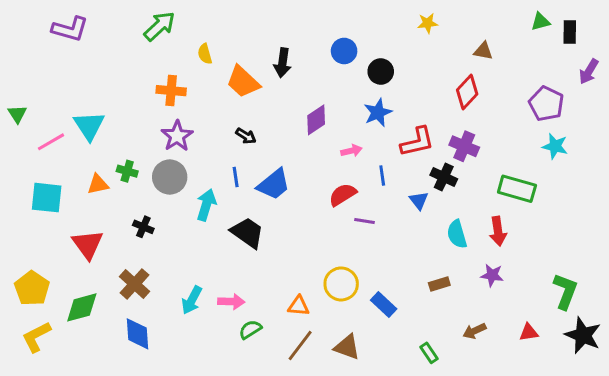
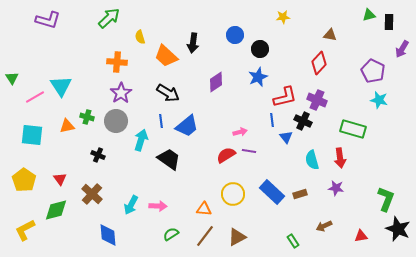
yellow star: (428, 23) -> (283, 17), moved
black arrow: (246, 136) -> (168, 93), size x1.6
pink arrow: (351, 151) -> (240, 132), moved
blue line: (382, 176) -> (272, 120), moved
red semicircle: (343, 195) -> (226, 155), moved
red triangle: (88, 244) -> (60, 179), moved, size x0.6
yellow pentagon: (32, 288) -> (24, 180), moved
blue rectangle: (384, 304) -> (272, 192), moved, size x1.4
green semicircle: (250, 329) -> (171, 234), moved
red triangle: (529, 332) -> (361, 236), moved
blue diamond: (137, 334) -> (108, 235), moved
brown triangle: (347, 347) -> (237, 237), turned -48

